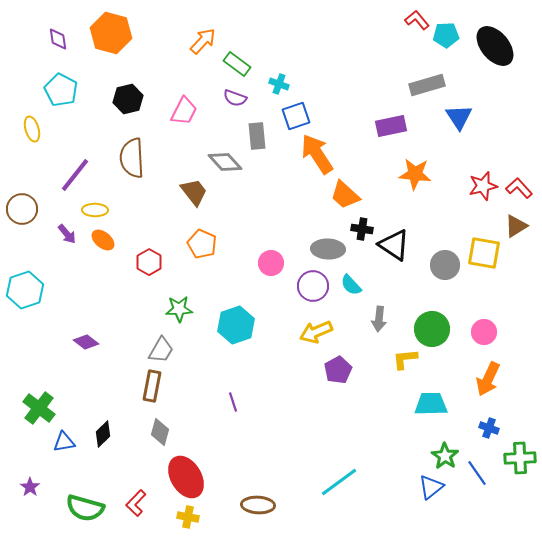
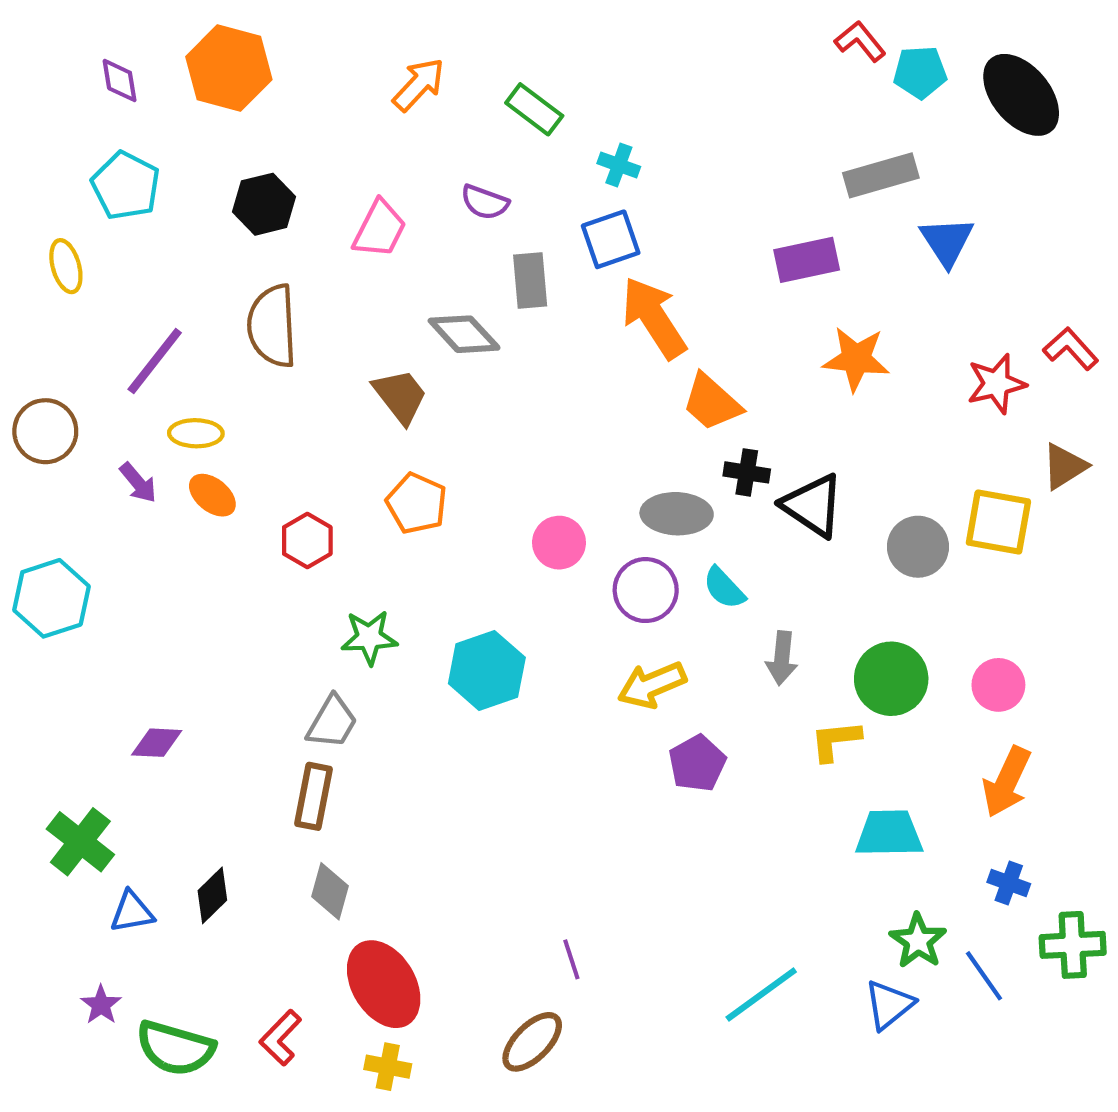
green rectangle: (237, 64) -> (534, 109), moved
cyan cross: (279, 84) -> (619, 165), moved
red L-shape: (519, 188) -> (1071, 349), moved
purple diamond: (86, 342) -> (157, 743), moved, turned -35
purple line: (233, 402) -> (571, 959), moved
cyan line: (339, 482) -> (761, 994), moved
purple star: (30, 487) -> (101, 1005), moved
brown ellipse: (258, 505) -> (532, 1042), turned -48

